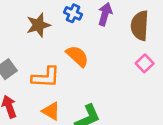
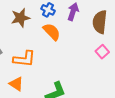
orange semicircle: (77, 56) -> (52, 32), moved
orange triangle: (51, 111) -> (16, 84), moved

